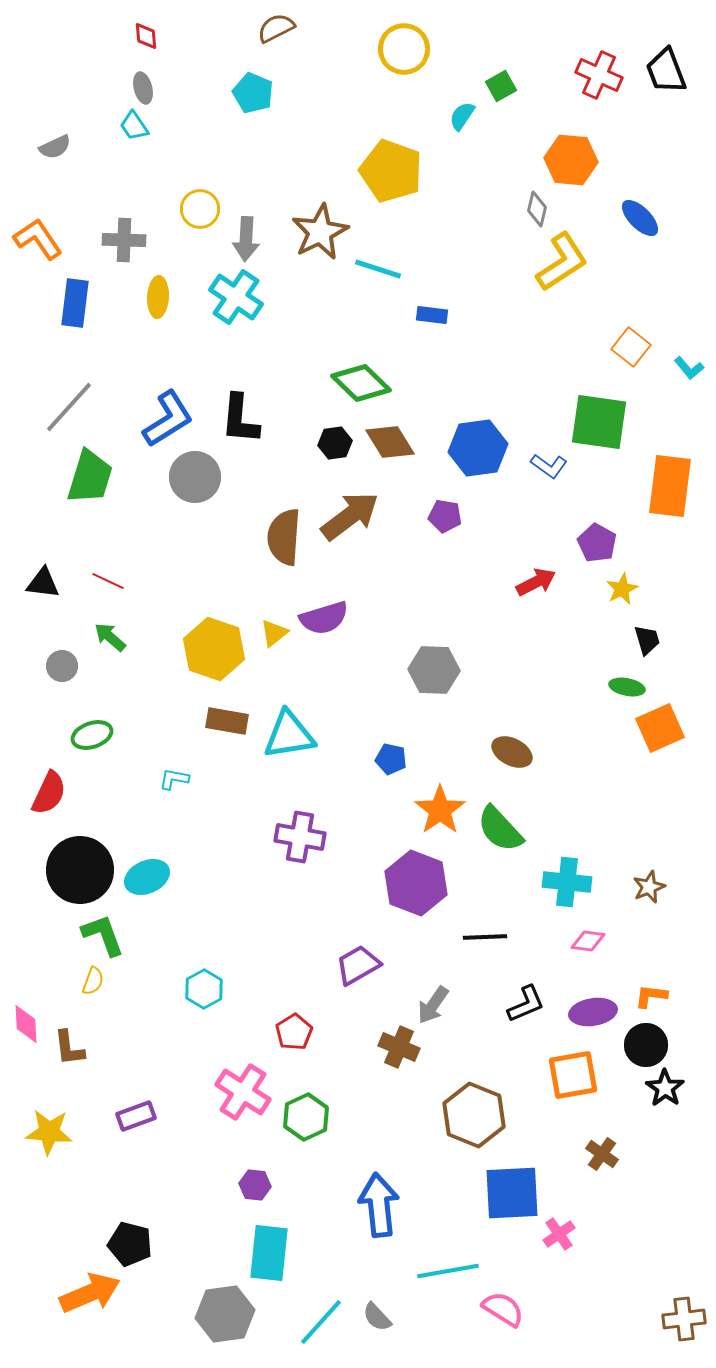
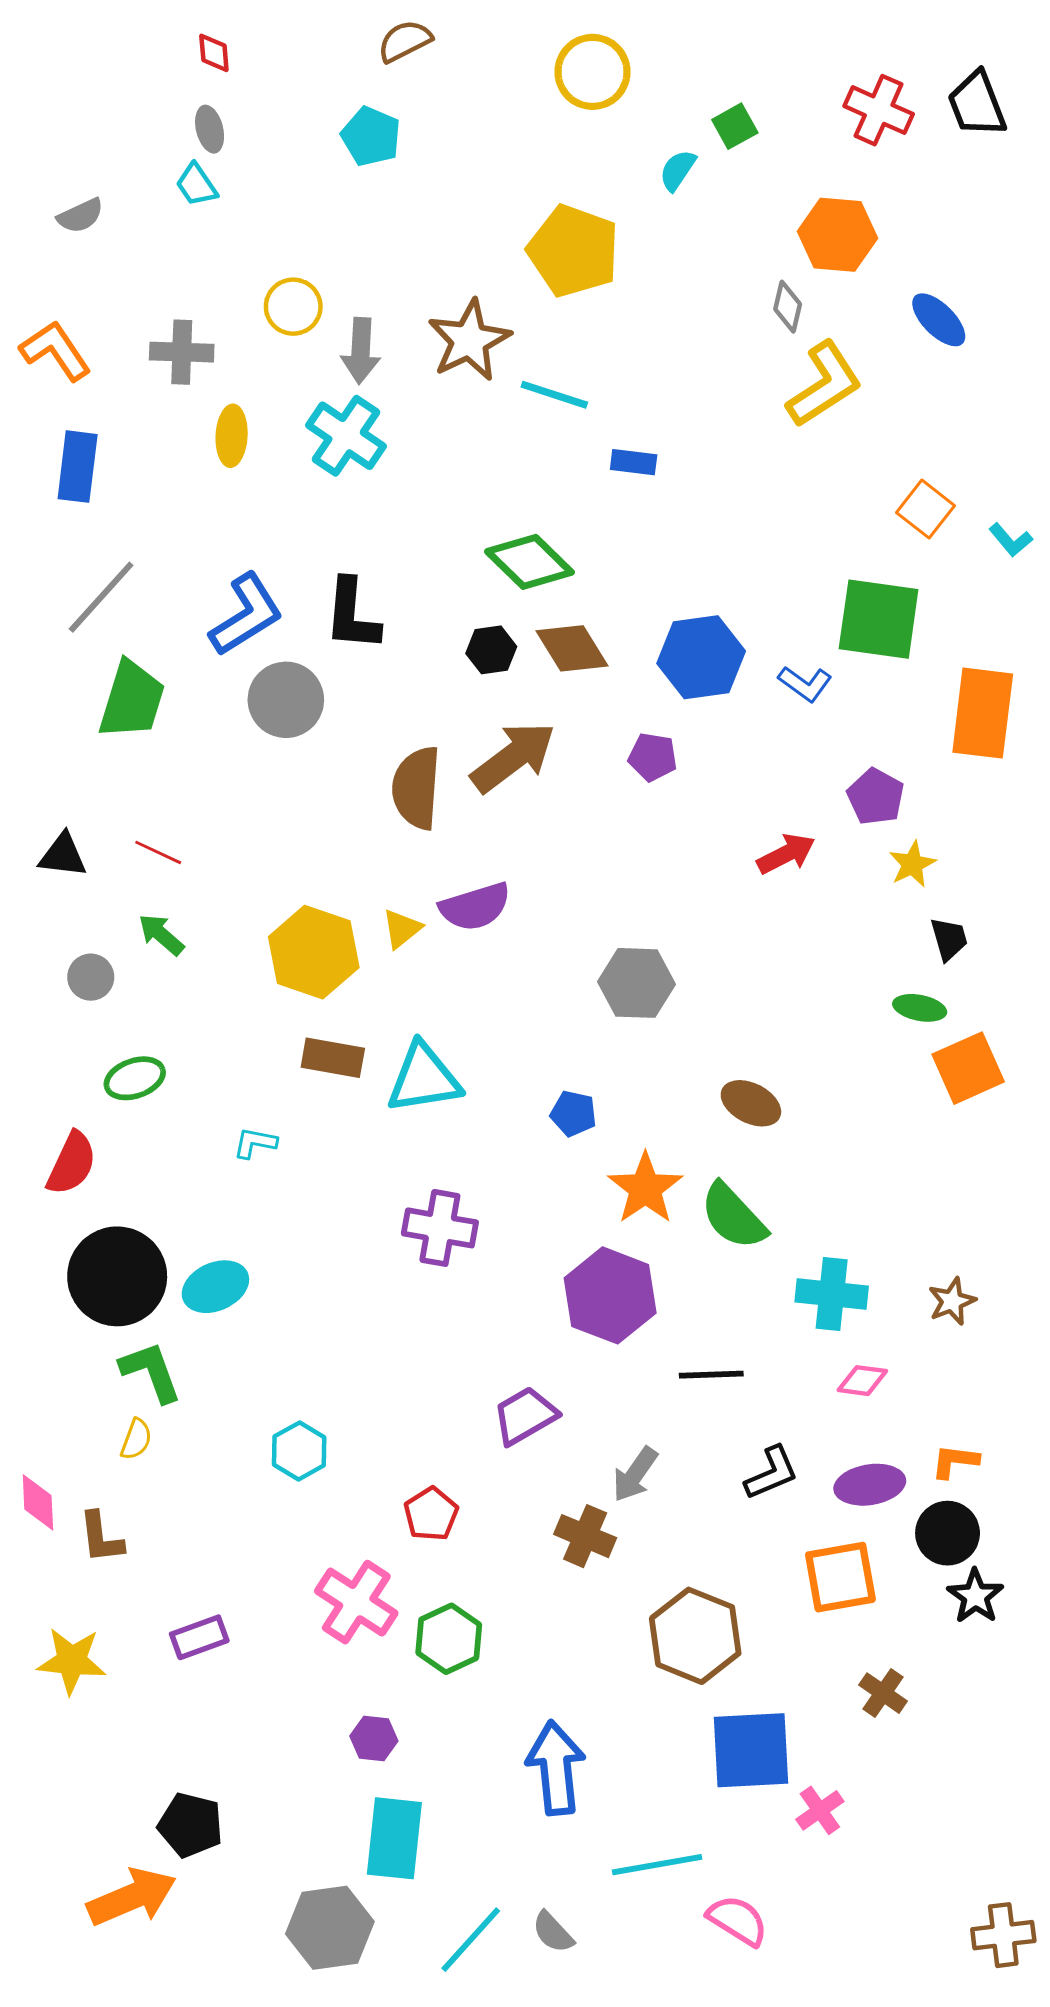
blue rectangle: (75, 303) -> (78, 467), moved

